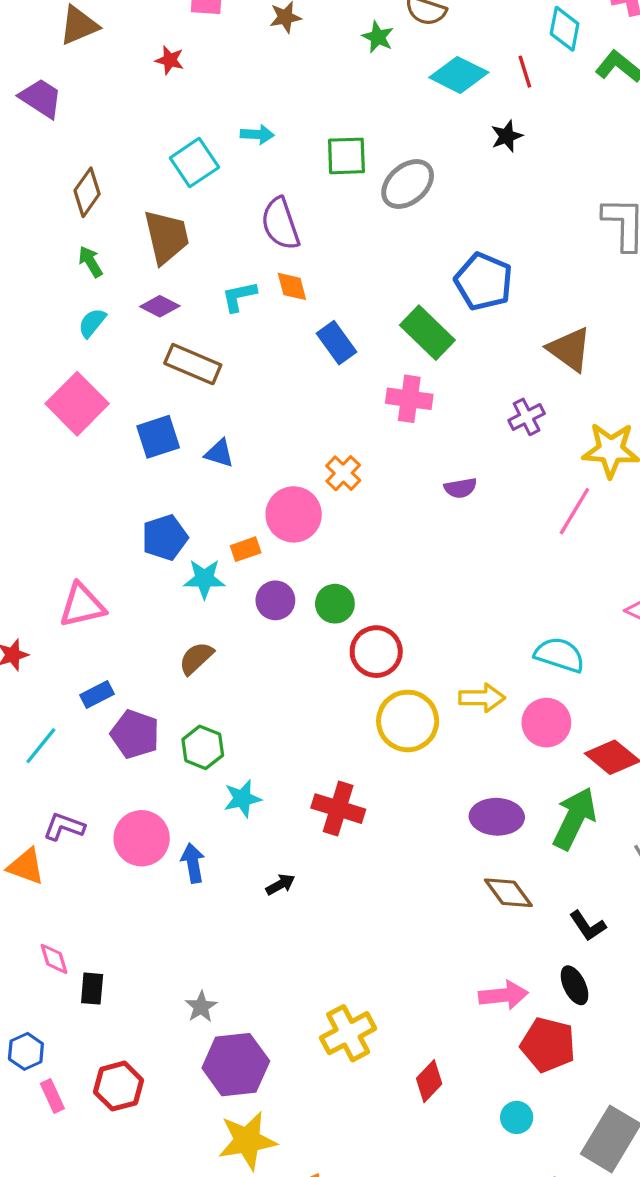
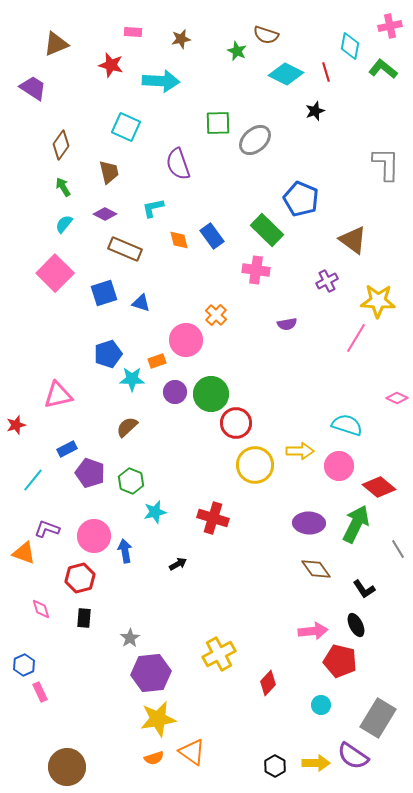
red star: (170, 60) -> (111, 65), size x1.4
cyan arrow: (257, 134) -> (161, 81), moved, size x1.8
cyan square: (194, 163) -> (126, 127), turned -32
brown trapezoid: (166, 237) -> (109, 172), size x0.7
orange diamond: (292, 286) -> (179, 240), moved
green circle: (335, 604) -> (211, 394), size x1.5
black rectangle: (92, 989) -> (84, 618), moved
red hexagon: (118, 1086) -> (80, 578), moved

